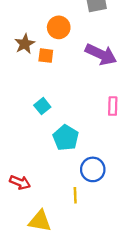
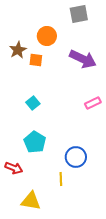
pink rectangle: (113, 106) -> (93, 103), turned 63
cyan pentagon: (66, 138) -> (35, 142), moved

